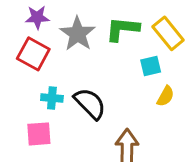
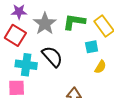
cyan cross: (52, 98) -> (26, 65), size x1.5
black semicircle: (90, 104) -> (52, 57), moved

